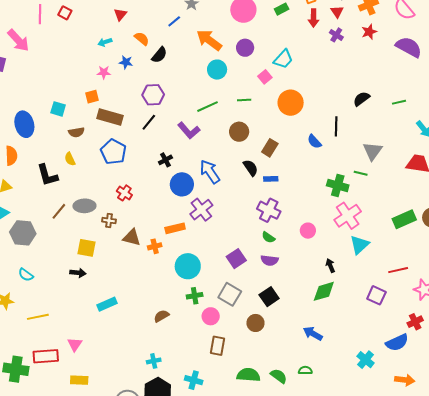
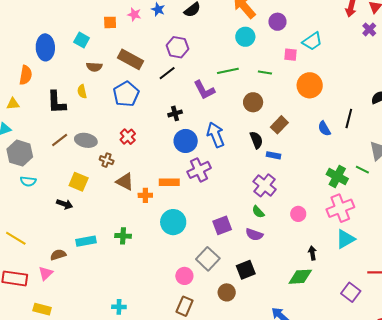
pink square: (265, 77) -> (290, 55), turned 32
orange square: (92, 97) -> (110, 22), moved
cyan semicircle: (26, 275) -> (28, 181), moved, turned -42
green cross: (195, 296) -> (123, 236), moved
brown semicircle: (161, 316) -> (58, 255), moved
yellow line: (38, 317) -> (16, 238), turned 30

